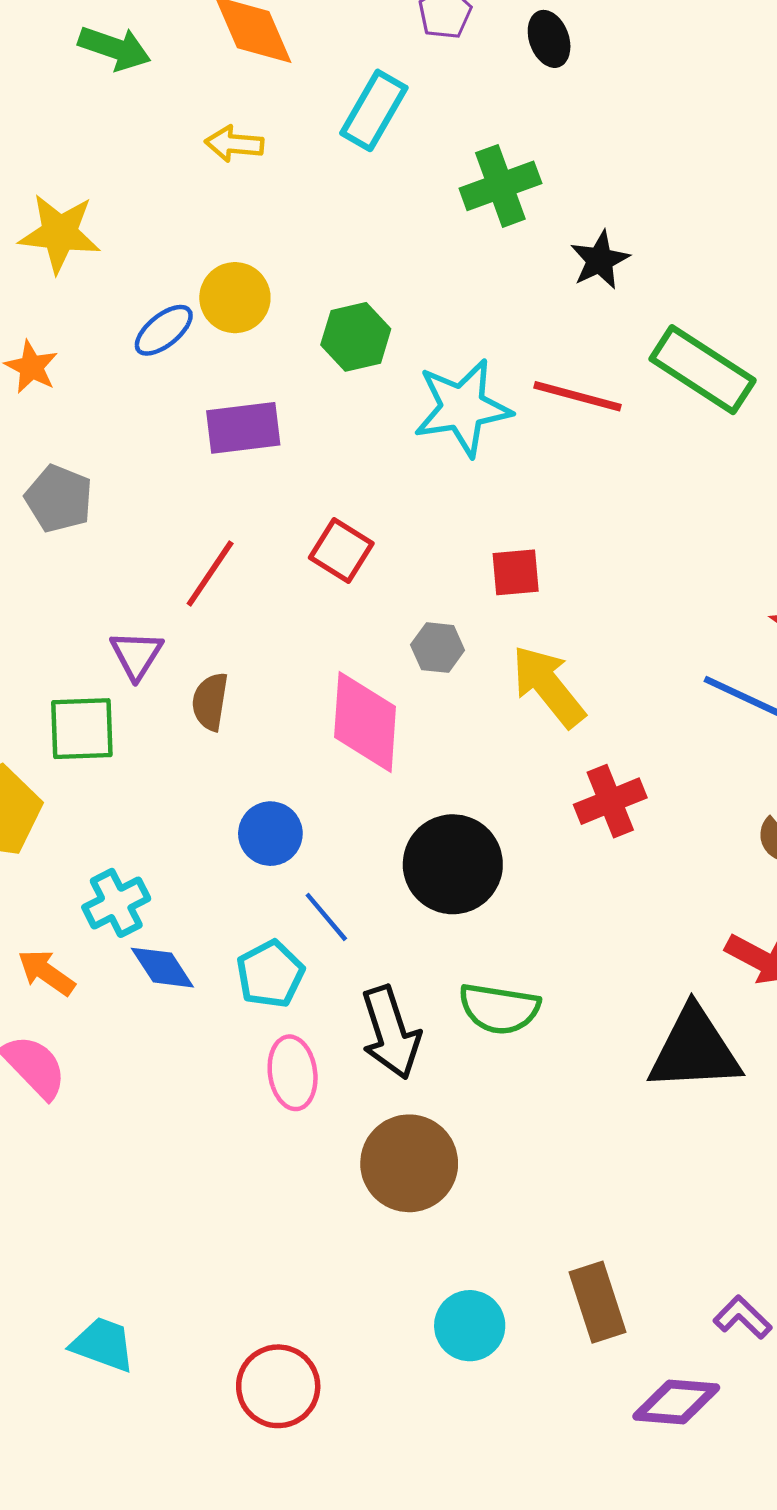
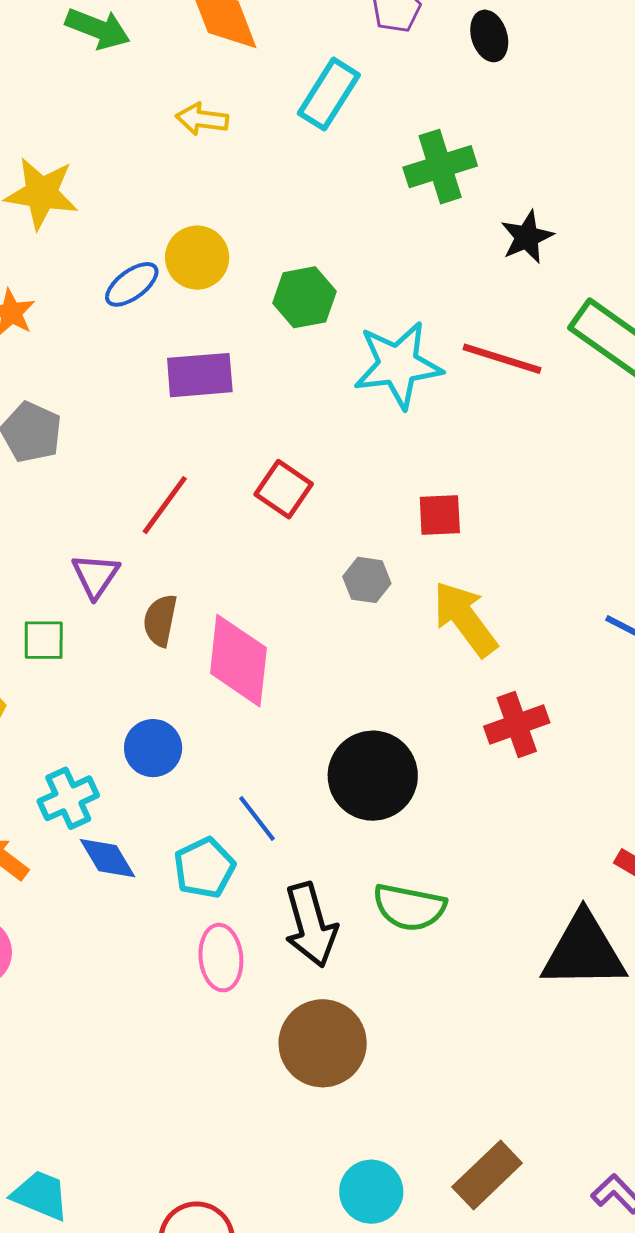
pink diamond: (365, 722) -> (238, 661), moved
green square: (82, 729) -> (44, 640), size x0.7
blue circle: (270, 834) -> (153, 748), moved
brown rectangle: (597, 1302) -> (487, 1175), turned 62

